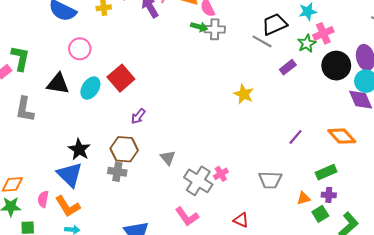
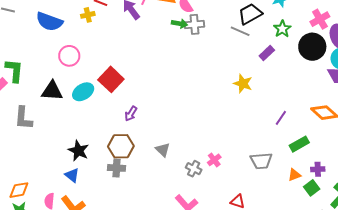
pink cross: (323, 33) -> (320, 19), moved
cyan ellipse: (90, 88) -> (83, 92), turned 30
yellow star: (244, 94) -> (243, 84), moved
green rectangle: (326, 172) -> (299, 144), moved
blue triangle: (70, 175) -> (72, 175), size x0.6
gray cross: (198, 181) -> (194, 169), size x0.6

